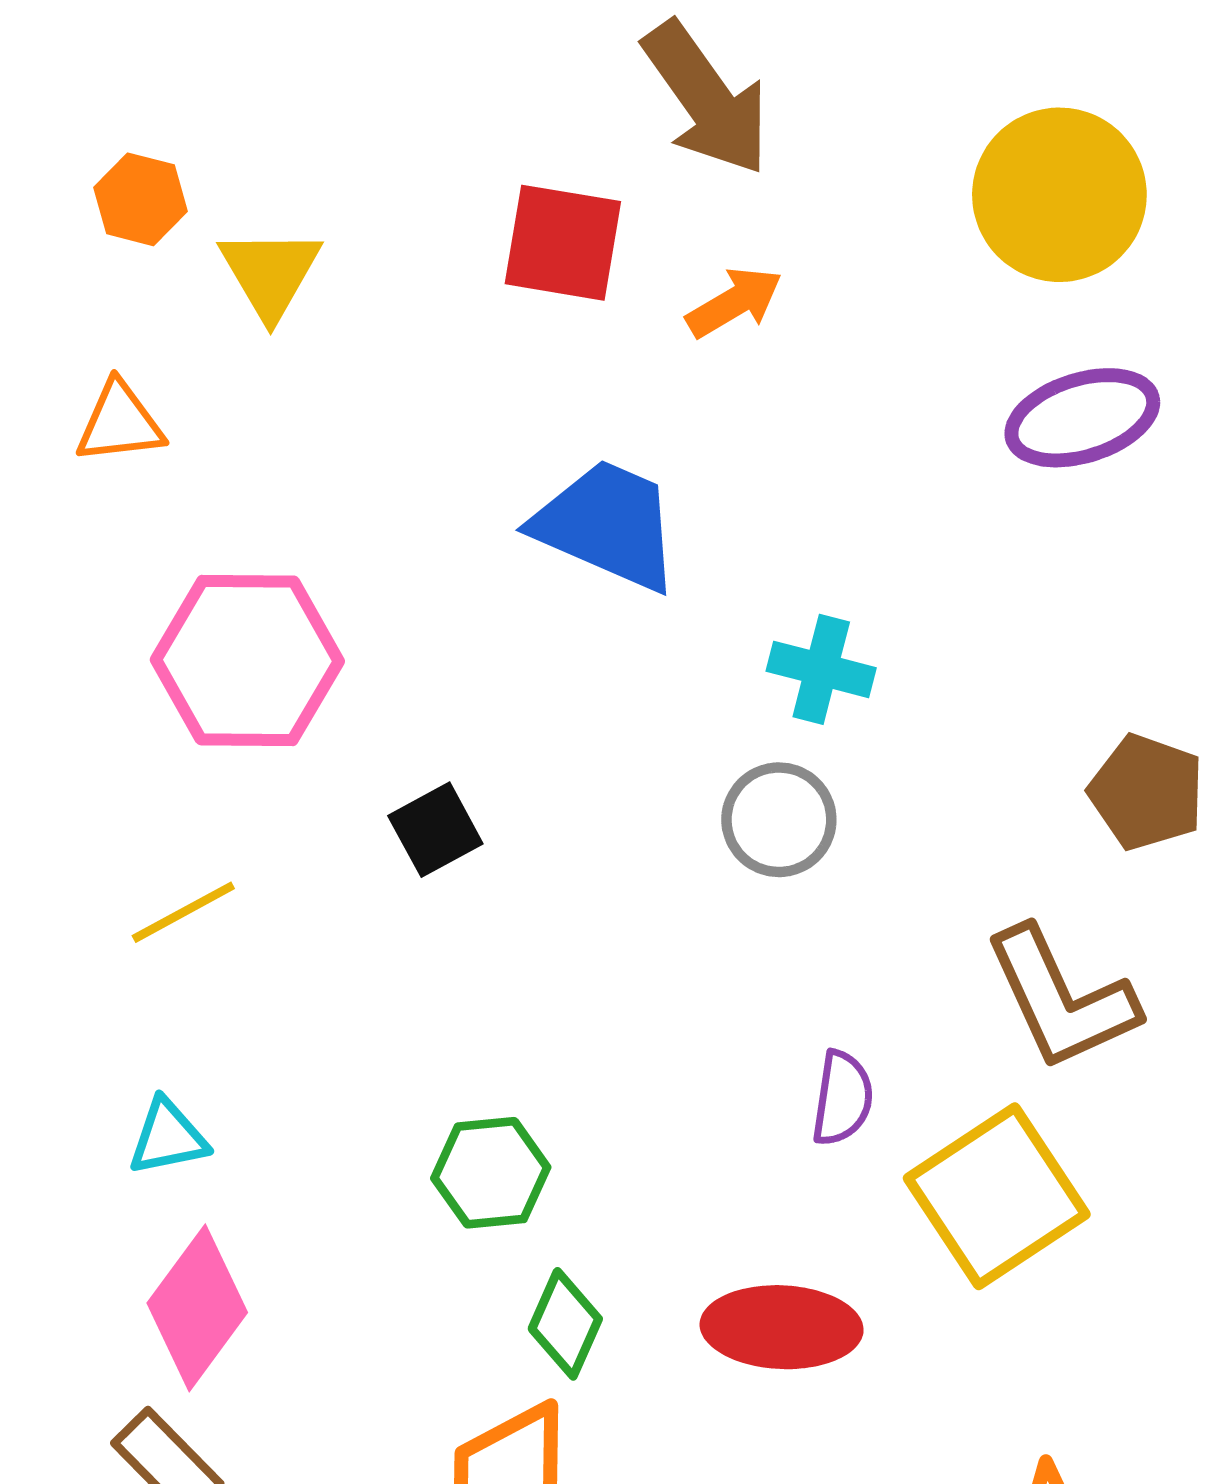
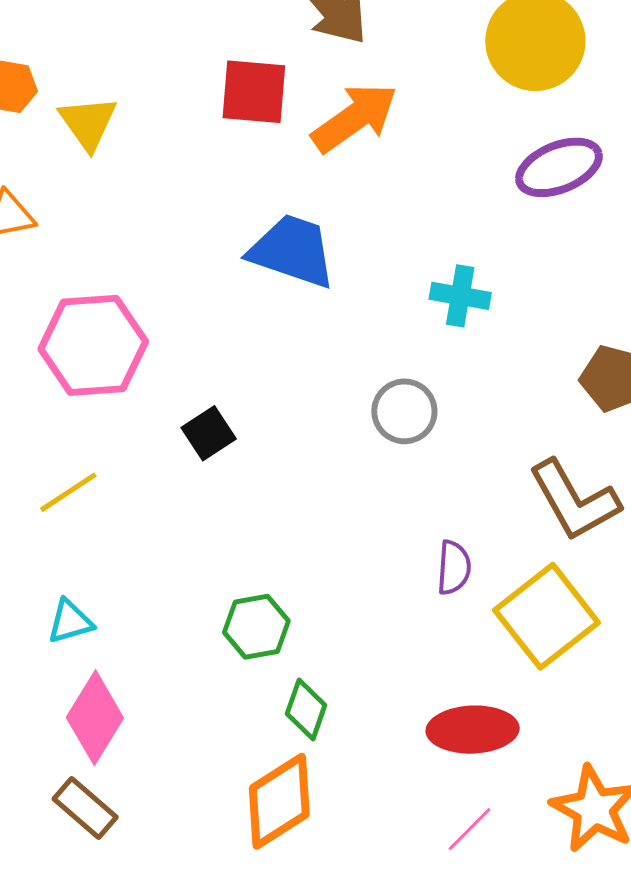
orange arrow: (734, 302) -> (355, 118), size x1.6
cyan cross: (821, 669) -> (460, 296), moved
red ellipse: (782, 1327) -> (473, 730), moved

